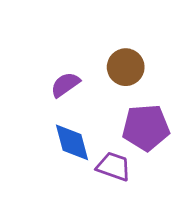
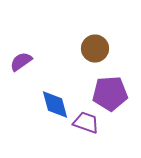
purple semicircle: (65, 85) -> (21, 62), moved

